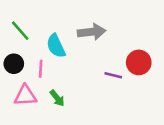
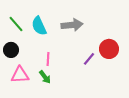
cyan semicircle: (56, 46) -> (39, 26), moved
pink line: (41, 69) -> (48, 59), moved
purple line: (113, 75) -> (89, 59), turned -64

